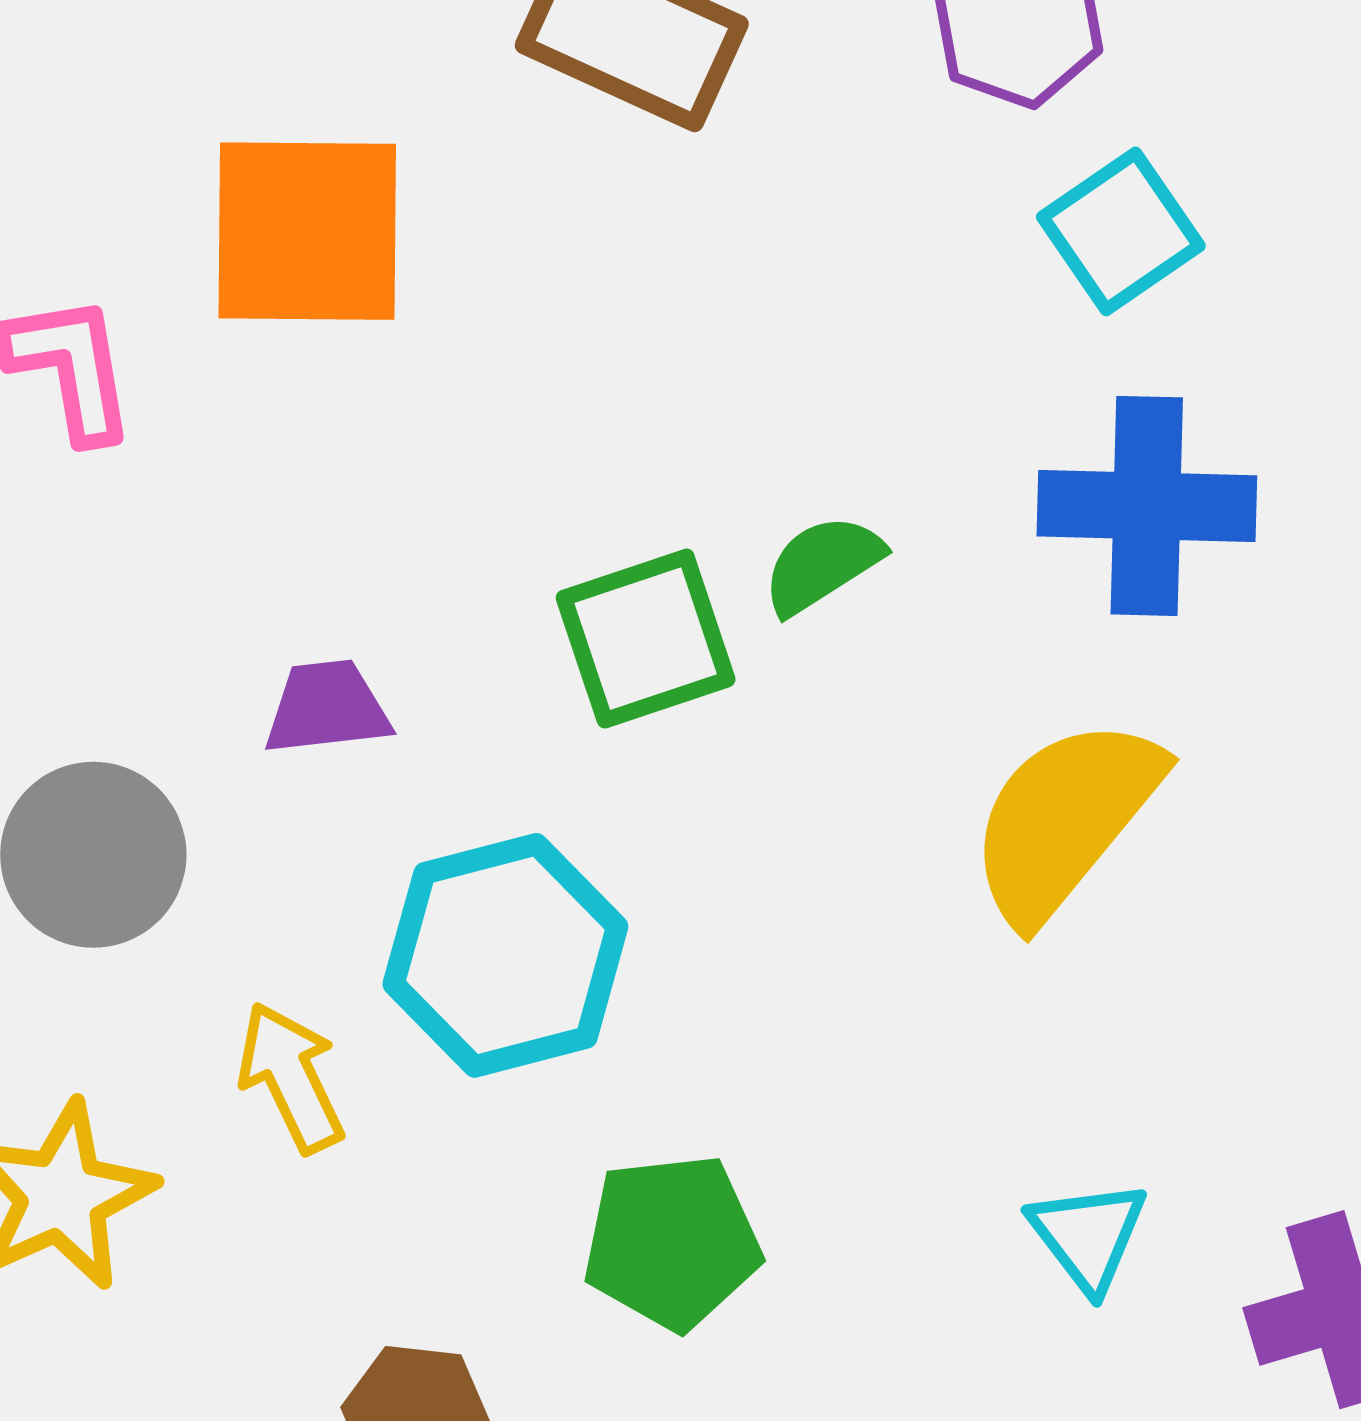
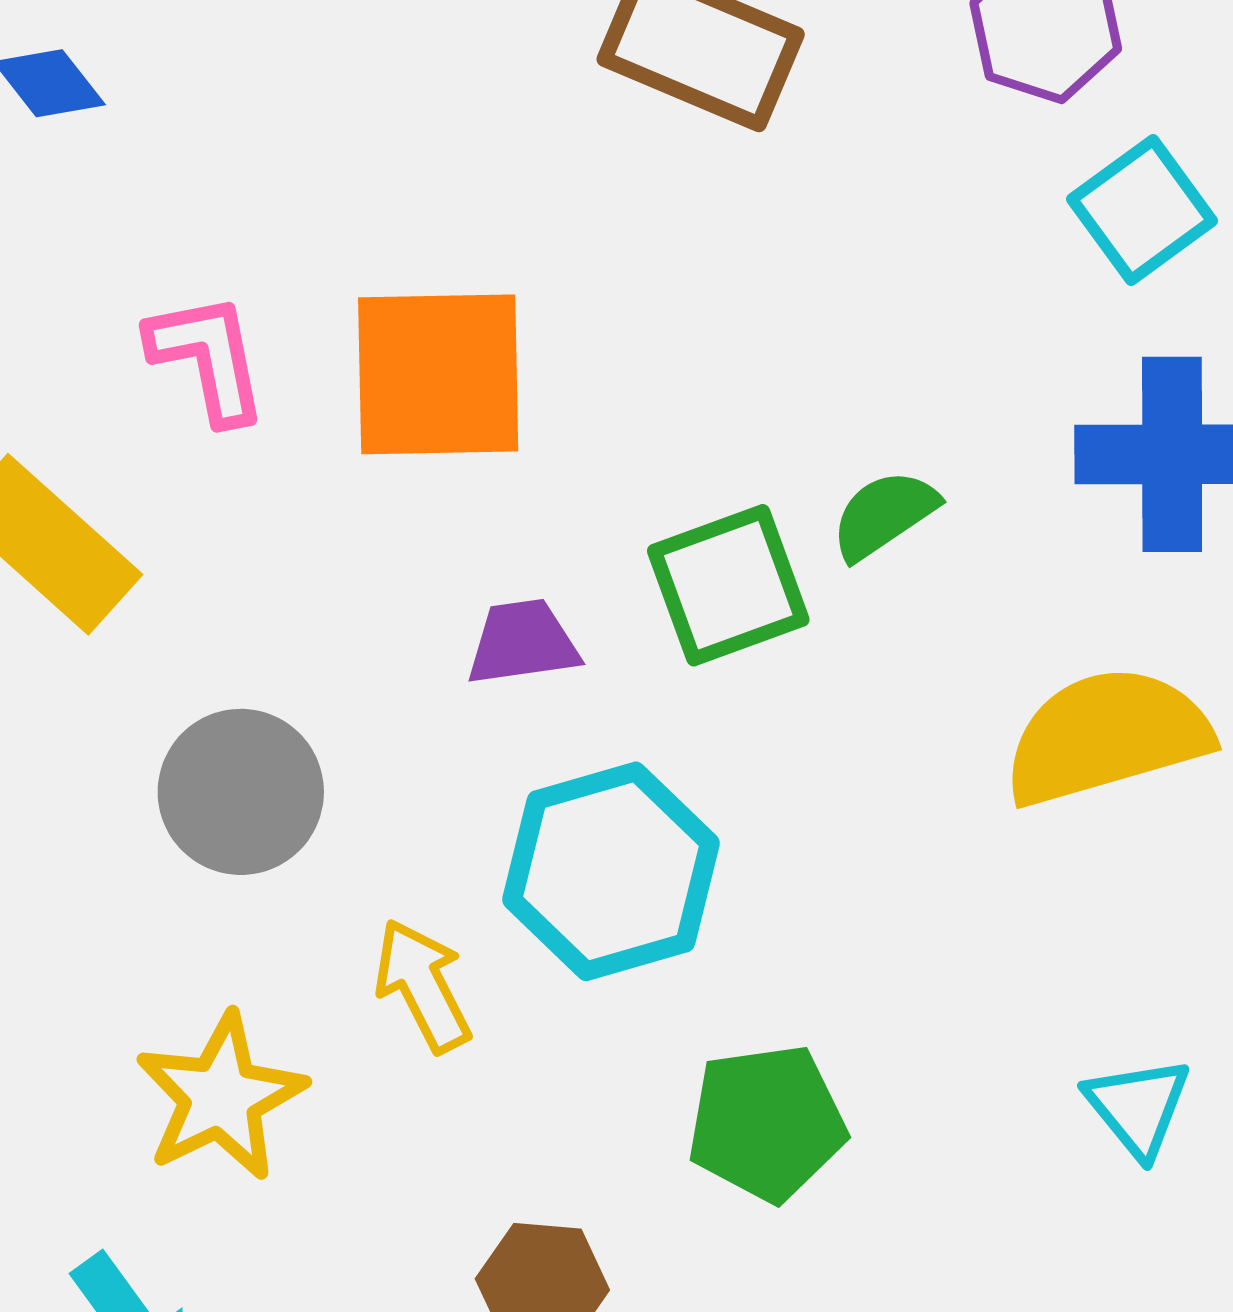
orange square: (307, 231) -> (438, 374), moved
purple trapezoid: (327, 708) -> (523, 642), moved
yellow semicircle: (1065, 820) -> (1107, 736), turned 36

